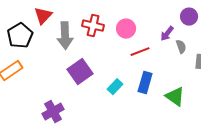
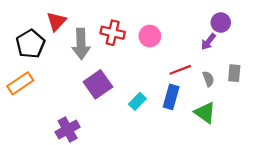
purple arrow: (167, 34) -> (208, 42), moved
gray semicircle: (181, 47) -> (208, 79), moved
red line: (140, 52) -> (180, 70), moved

